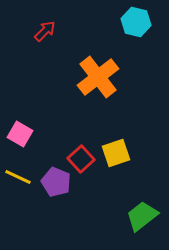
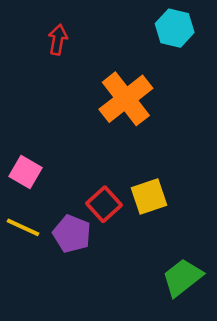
red arrow: (45, 31) -> (58, 40), turned -35

